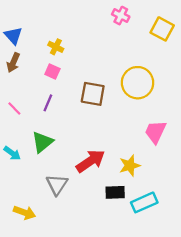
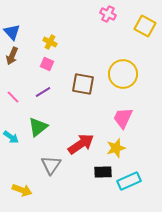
purple line: (48, 103) -> (43, 92), turned 35
pink trapezoid: (155, 132) -> (123, 118), moved

